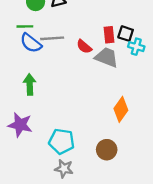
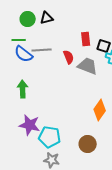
red rectangle: (109, 35) -> (86, 39), moved
red semicircle: (84, 47) -> (69, 57), turned -152
purple star: (20, 125) -> (30, 125), moved

